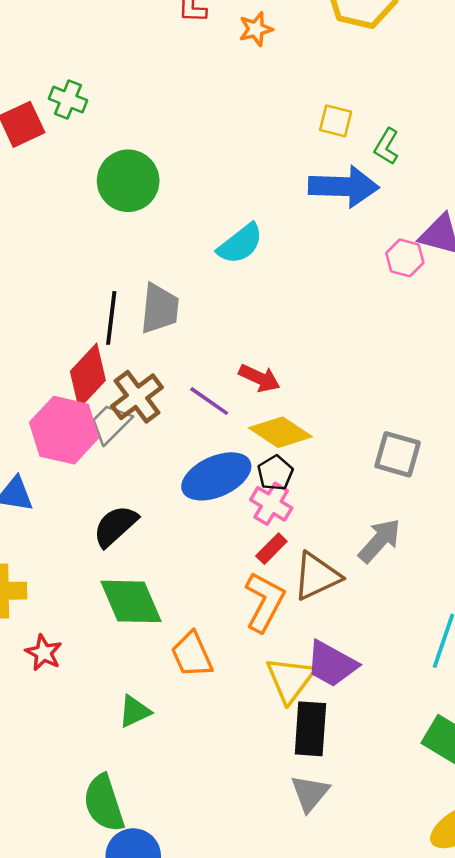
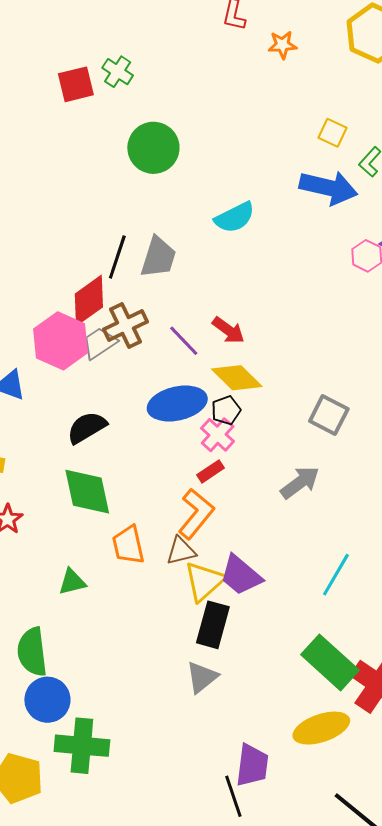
brown triangle: (317, 576) -> (181, 551), moved, size x0.7

